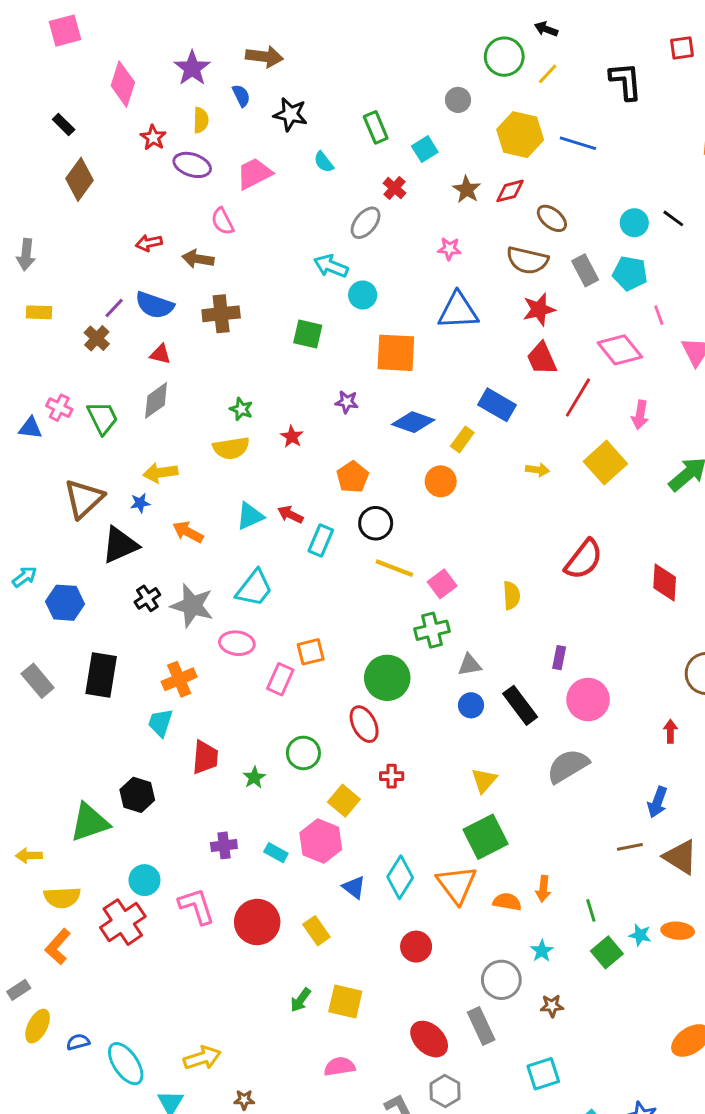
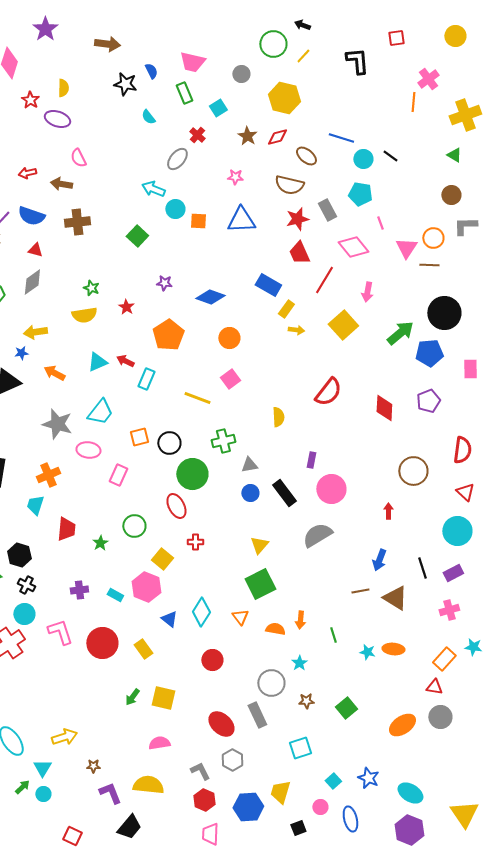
purple star: (192, 68) -> (45, 29), moved
blue semicircle: (241, 96) -> (151, 71), moved
blue line: (578, 143) -> (341, 138), moved
pink trapezoid: (254, 174) -> (192, 62), moved, turned -140
gray rectangle: (585, 270) -> (327, 210), moved
green square: (308, 334) -> (137, 236), turned 30
orange square: (396, 353) -> (198, 221), moved, size x0.6
yellow rectangle: (462, 439) -> (286, 309), moved
orange pentagon: (353, 477) -> (168, 335), size x1.4
black circle: (376, 523) -> (169, 443), moved
pink square: (442, 584) -> (230, 379), moved
black cross: (147, 598) -> (26, 585), moved, turned -30
orange square: (311, 652) -> (139, 437), moved
orange triangle: (457, 884) -> (240, 617), size x0.6
green square: (607, 952) -> (346, 708), moved

